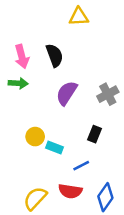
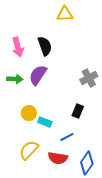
green arrow: (18, 83) -> (15, 79), moved
purple semicircle: (67, 93) -> (38, 75), moved
yellow semicircle: (35, 198) -> (29, 150), moved

